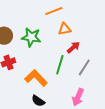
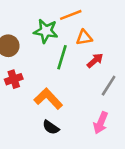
green star: (31, 37) -> (46, 31), moved
green line: (60, 65) -> (62, 57), moved

